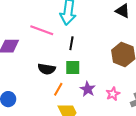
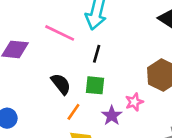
black semicircle: (47, 69) -> (61, 84), turned -144
pink star: (113, 94) -> (134, 102), moved

